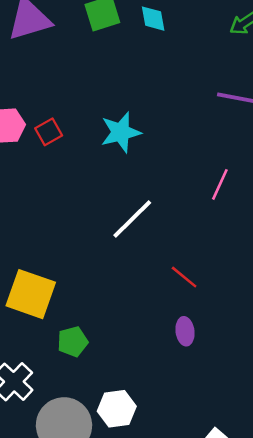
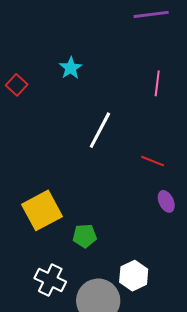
cyan star: (121, 132) -> (71, 68), size x0.7
yellow square: (31, 294) -> (42, 210), turned -30
green pentagon: (73, 342) -> (85, 236), turned 30

